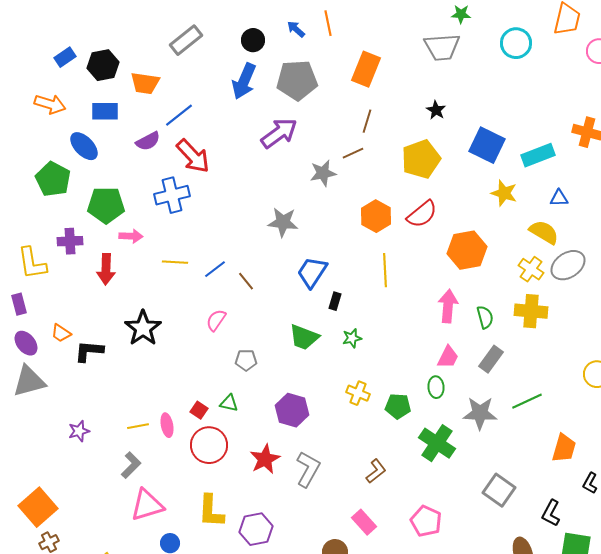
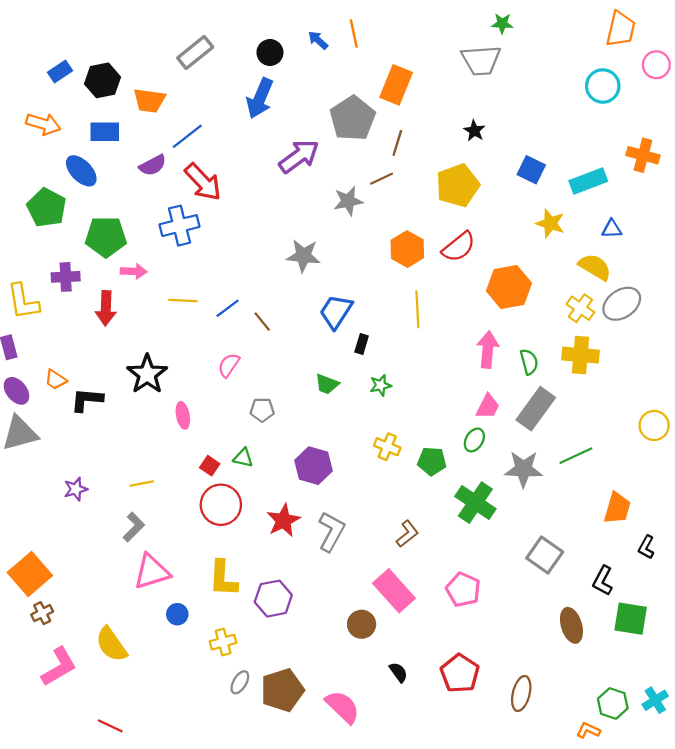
cyan circle: (516, 43) -> (603, 86), moved
gray pentagon: (297, 80) -> (353, 118), moved, turned -30
blue square: (487, 145) -> (531, 170), size x0.7
green trapezoid: (304, 337) -> (327, 384), size x0.7
gray rectangle: (491, 359) -> (536, 409), size x1.4
green ellipse: (436, 387) -> (474, 440), turned 35
pink ellipse: (167, 425) -> (183, 415), moved
pink rectangle: (364, 522) -> (394, 591), size x1.5

